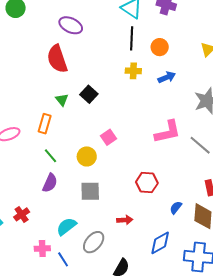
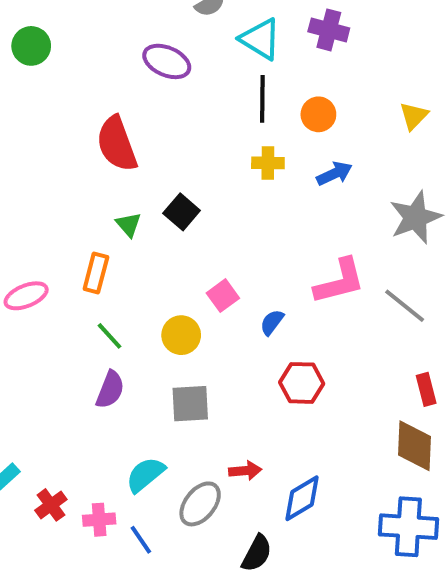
purple ellipse: (71, 25) -> (167, 61), moved
blue semicircle: (176, 208) -> (272, 322), moved
red cross: (22, 214) -> (51, 505), moved
red arrow: (125, 220) -> (245, 471), moved
blue diamond: (160, 243) -> (302, 498), moved

